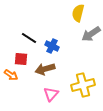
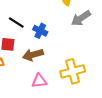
pink triangle: (51, 94) -> (39, 81), turned 42

